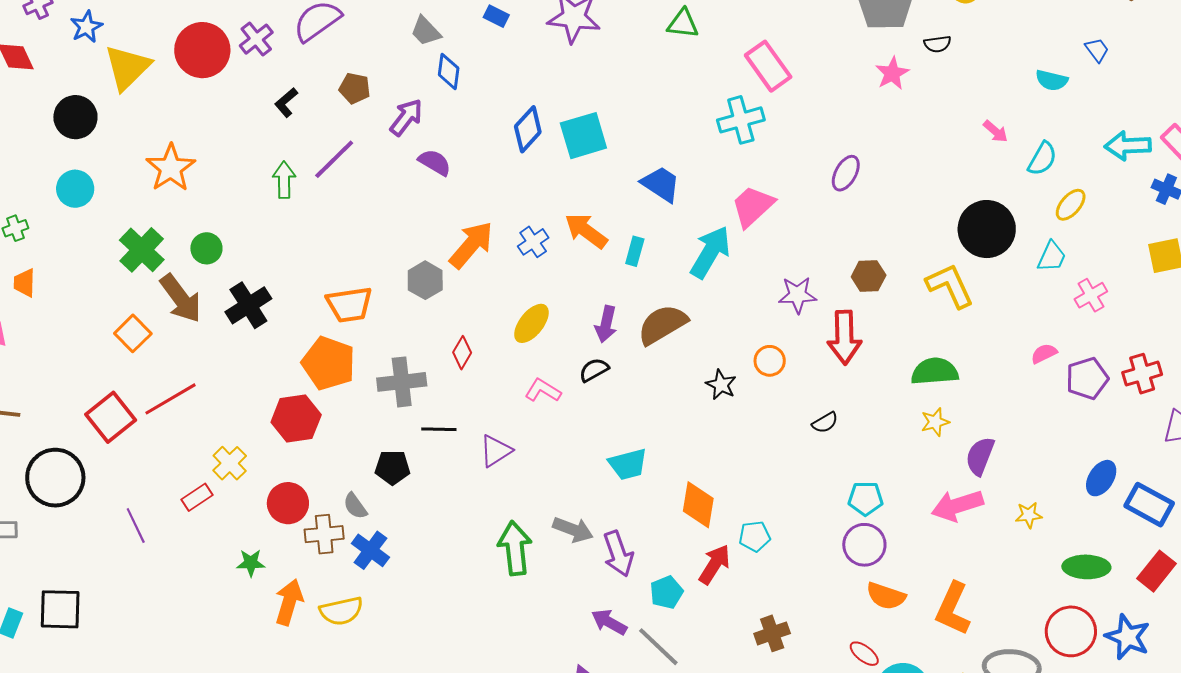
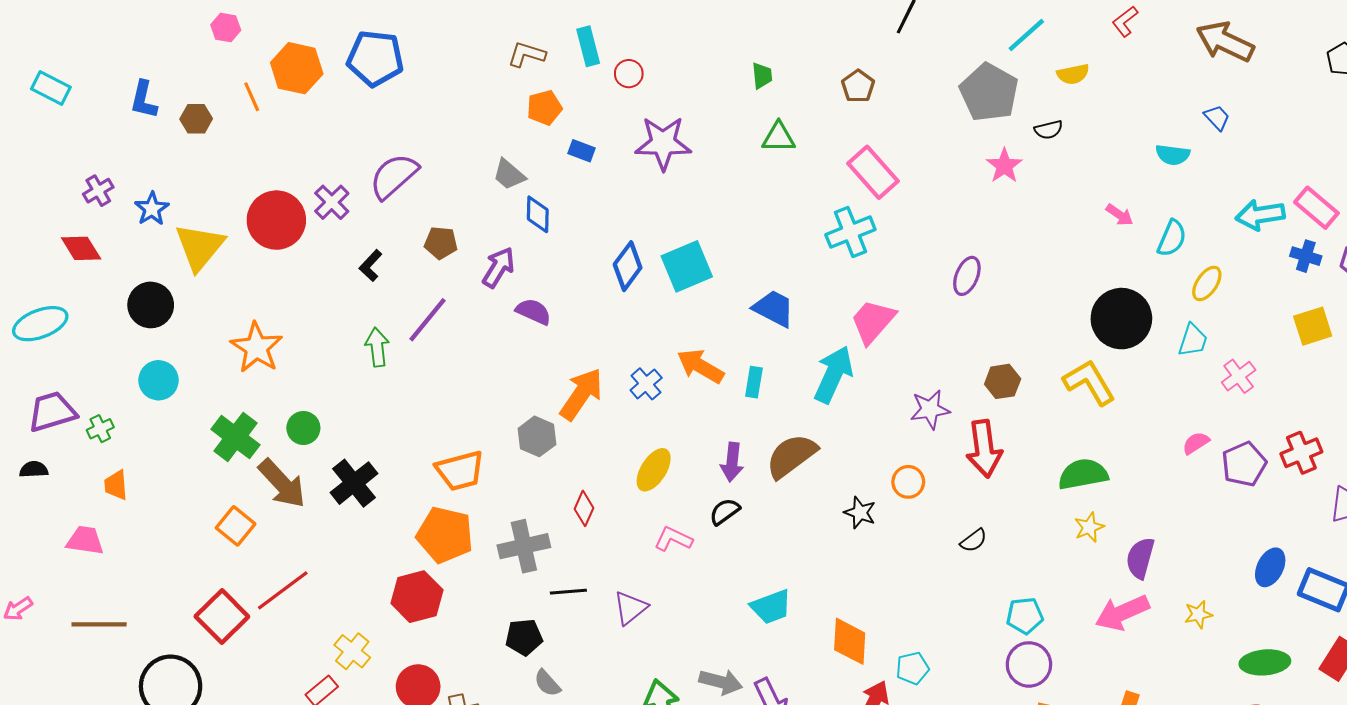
gray semicircle: (355, 506) -> (547, 683), moved

